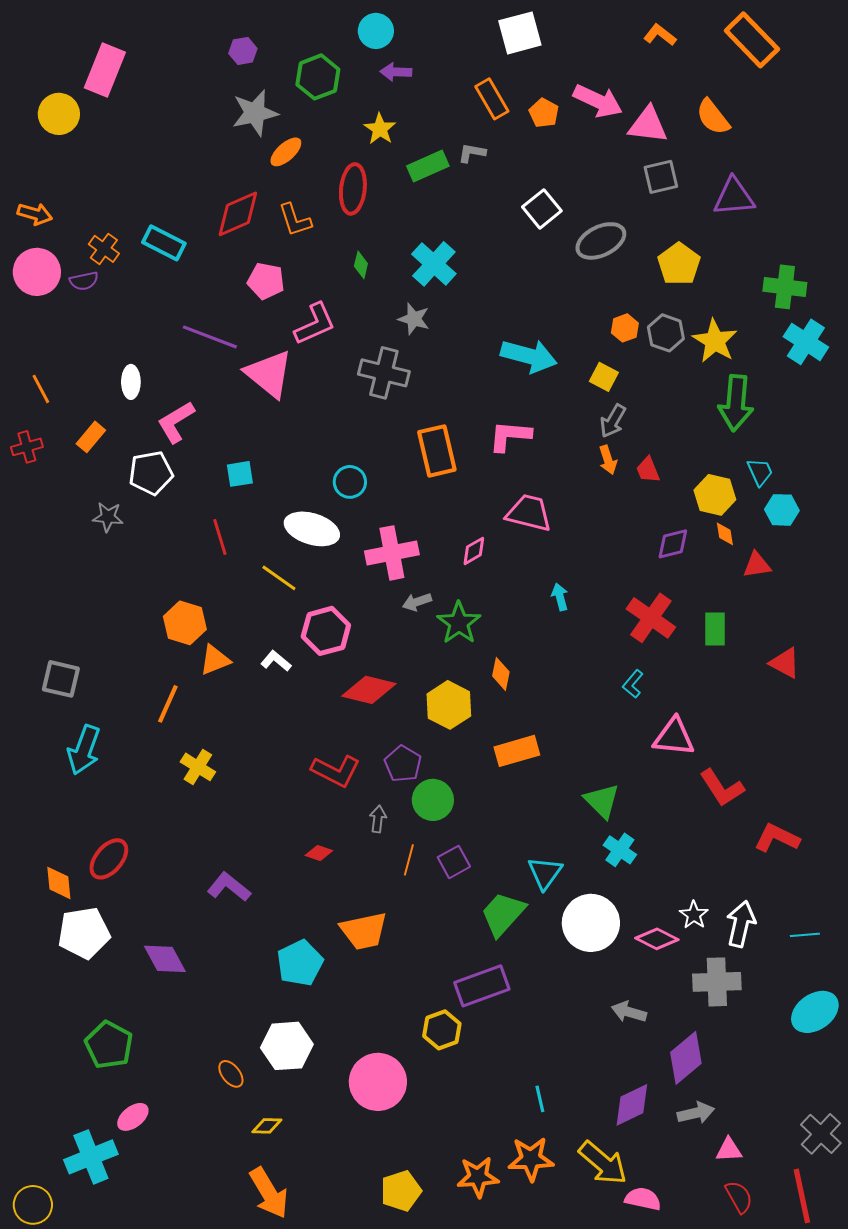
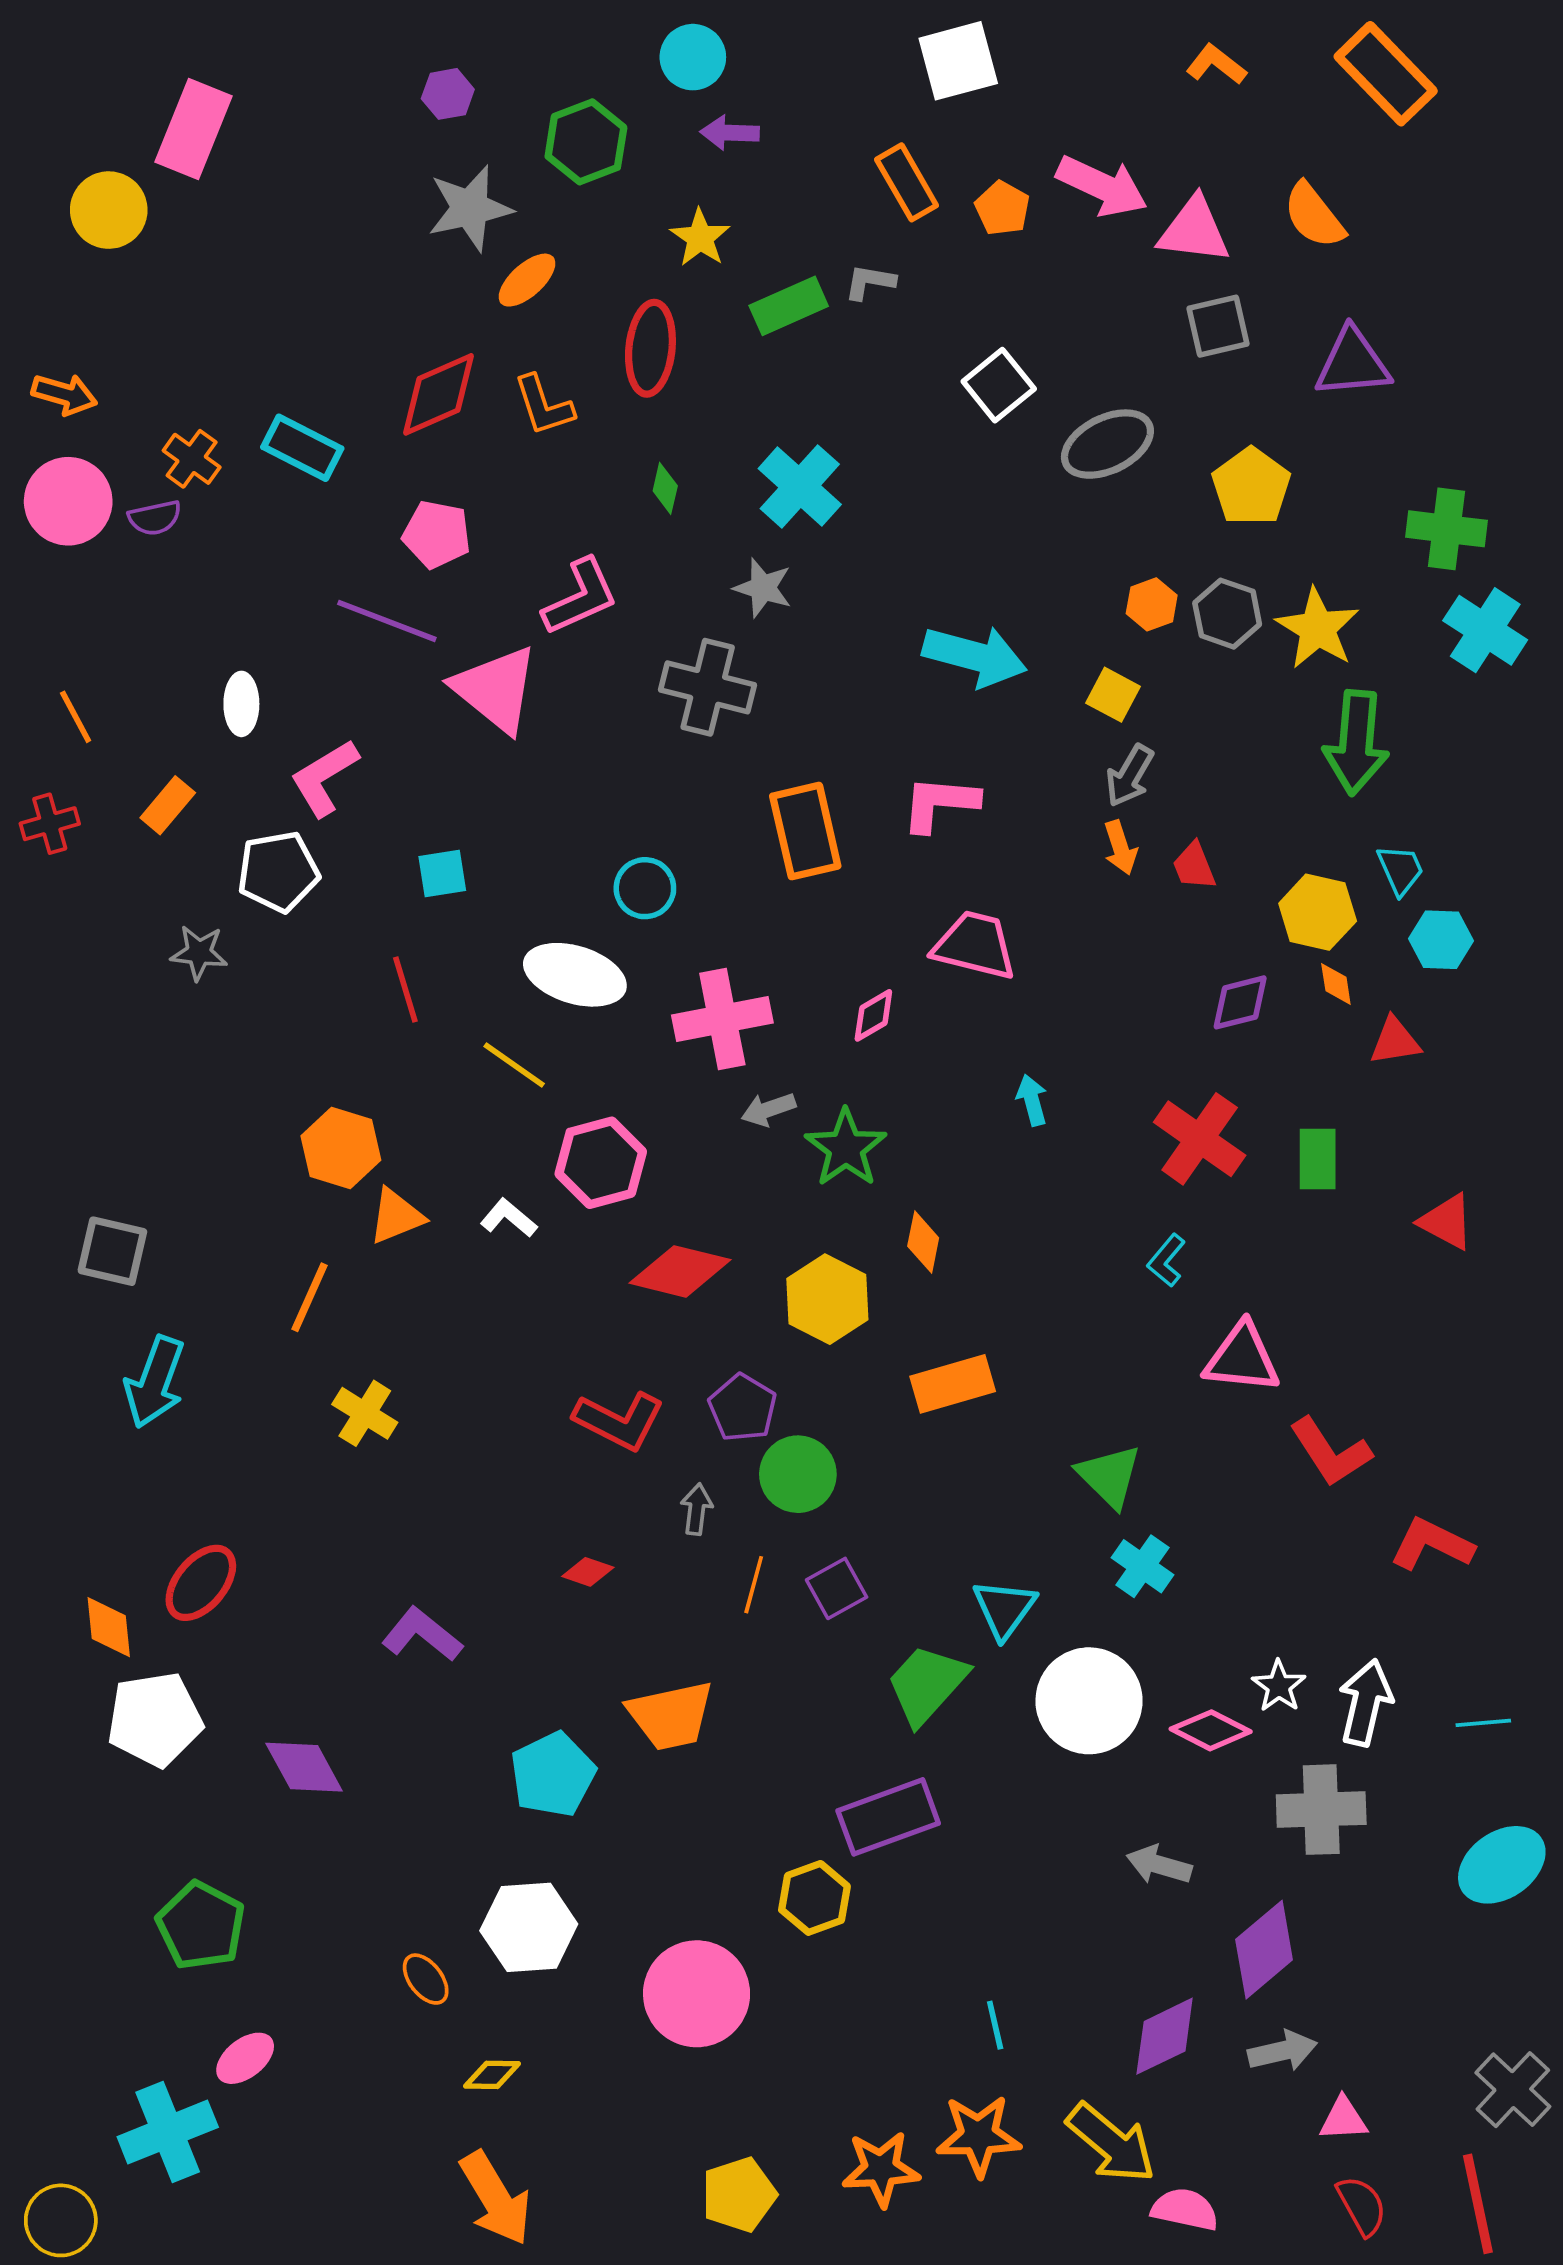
pink pentagon: (266, 281) -> (437, 534), moved

